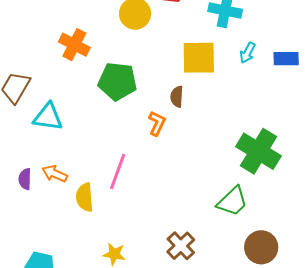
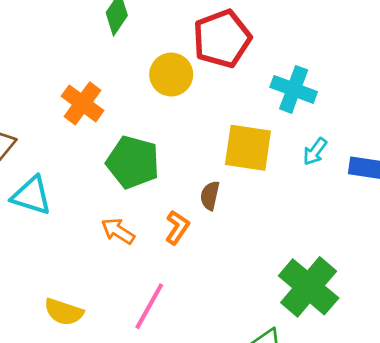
pink line: (118, 172) -> (149, 306), moved
orange arrow: (55, 174) -> (118, 231), moved
yellow semicircle: (85, 197) -> (64, 312), turned -76

